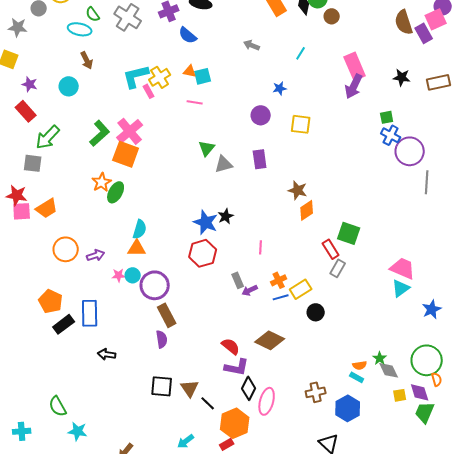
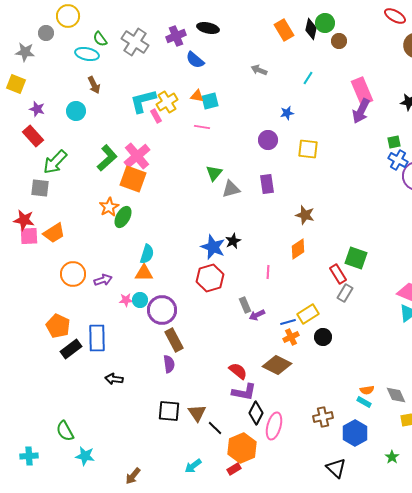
orange diamond: (307, 210) -> (298, 249), moved
orange cross: (279, 280) -> (291, 337), moved
green star: (380, 358) -> (392, 457), moved

